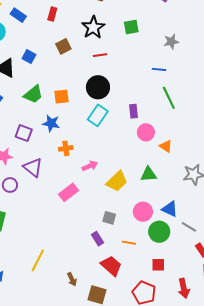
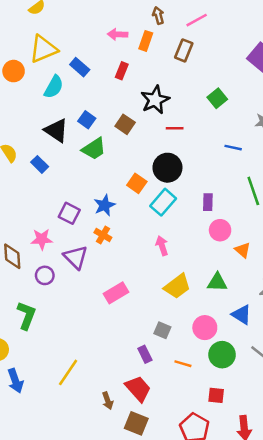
black star: (93, 27) -> (155, 100), moved
green square: (131, 27) -> (217, 98), turned -35
brown square: (63, 46) -> (125, 124), moved, turned -35
blue line: (159, 69) -> (233, 148), moved
green trapezoid: (33, 94) -> (94, 149), moved
orange square: (61, 97) -> (137, 183), moved, turned 35
blue star: (51, 123) -> (105, 205), turned 30
orange cross: (66, 148) -> (103, 235), moved, turned 32
pink arrow: (90, 166) -> (162, 246), moved, turned -91
blue triangle: (170, 209) -> (242, 315), moved
red trapezoid: (111, 266) -> (138, 389), moved

